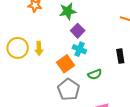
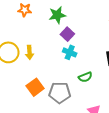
orange square: (66, 64) -> (35, 87), moved
gray pentagon: (69, 90) -> (60, 93), turned -30

